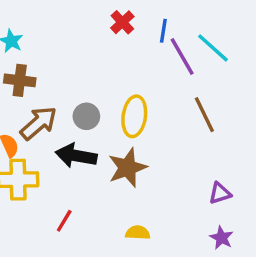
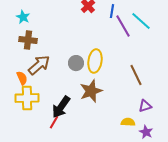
brown line: (204, 115) -> (136, 75), moved
gray circle: (86, 116) -> (76, 63), moved
black arrow: (76, 156) -> (61, 107), moved, turned -65
yellow semicircle: (138, 233) -> (128, 122), moved

